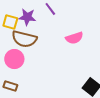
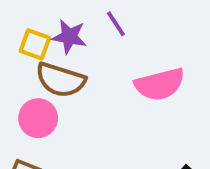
pink semicircle: (74, 38) -> (160, 84), size x1.4

